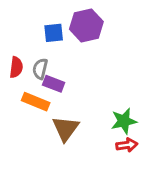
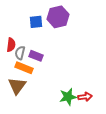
gray semicircle: (40, 69) -> (20, 53), moved
green star: (124, 121) -> (68, 97), moved
brown triangle: (66, 129) -> (17, 86), moved

